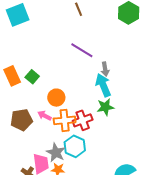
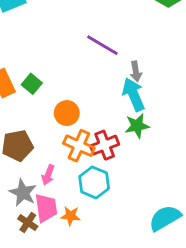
pink arrow: (44, 116) -> (48, 175), moved, turned -96
orange cross: (65, 120) -> (79, 146), turned 30
gray star: (56, 153) -> (23, 193), moved

